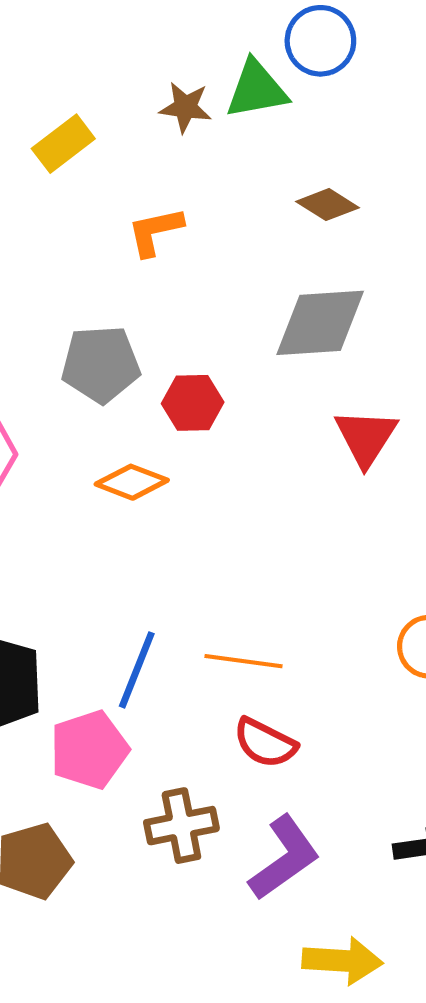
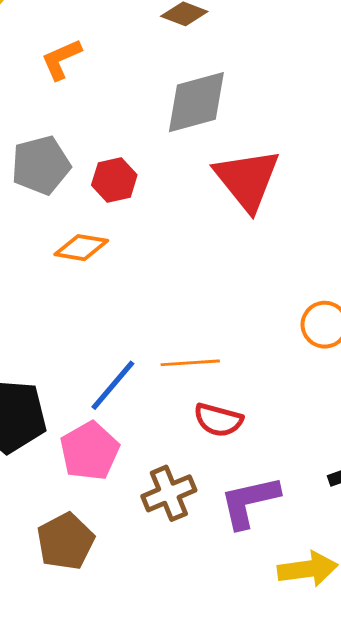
red triangle: (366, 437) -> (247, 180), size x1.4
blue line: (137, 670) -> (113, 385), turned 30
purple L-shape: (284, 858) -> (249, 502), turned -146

